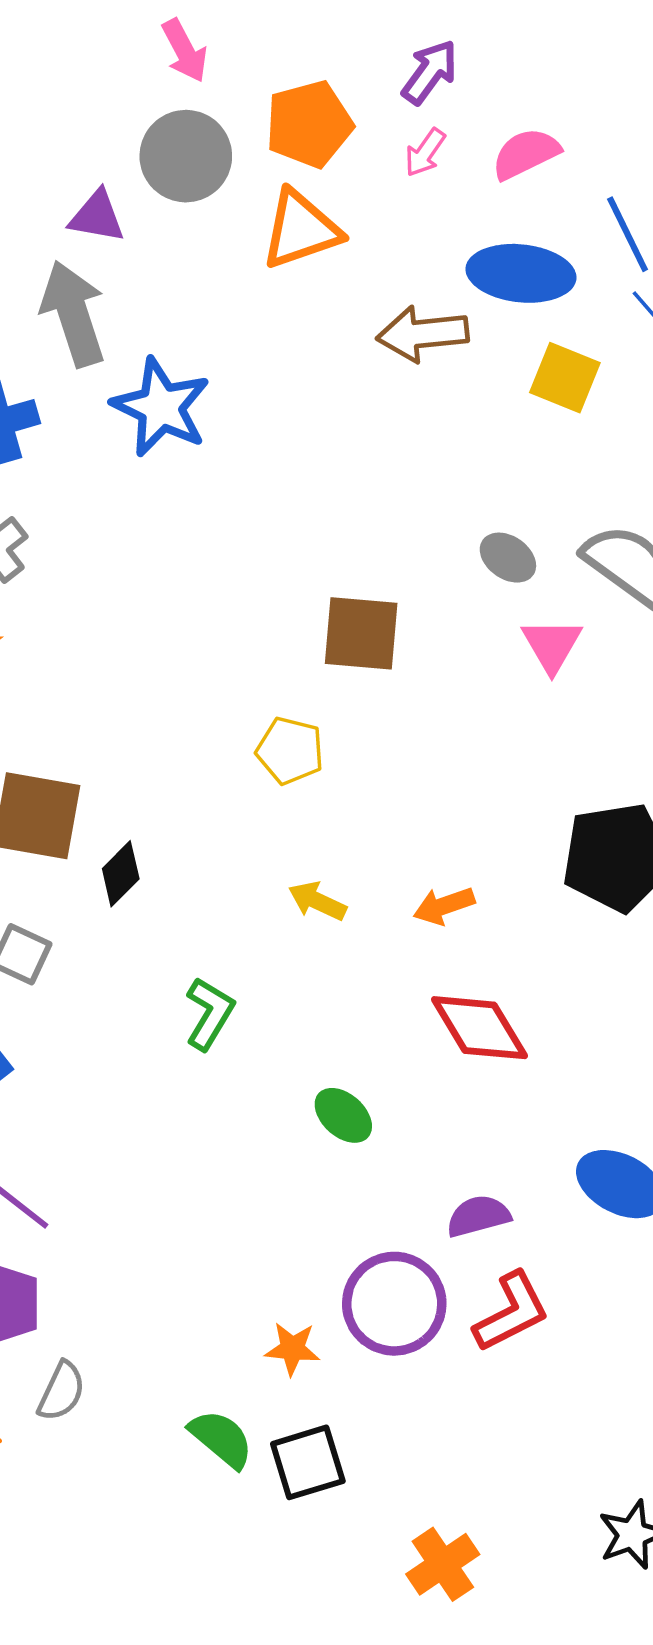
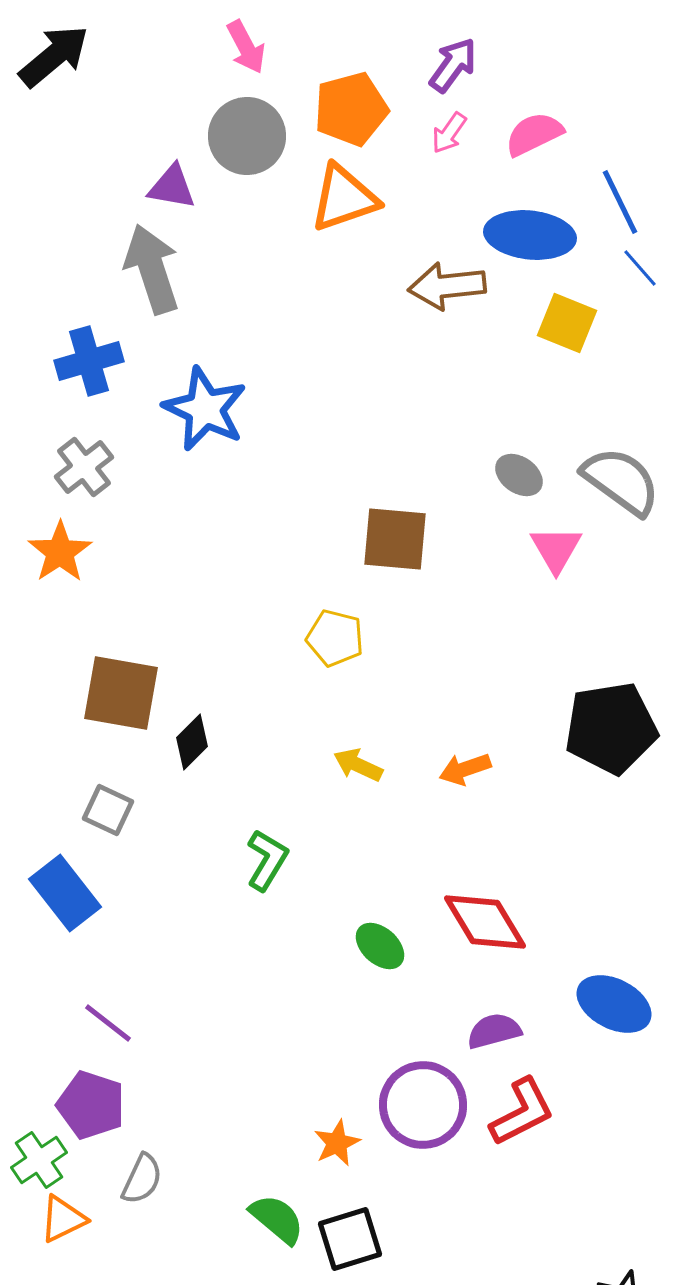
blue star: (161, 407) -> (205, 409), moved
red diamond: (480, 1028) -> (485, 922), moved
orange star: (292, 1349) -> (337, 1143), turned -30

